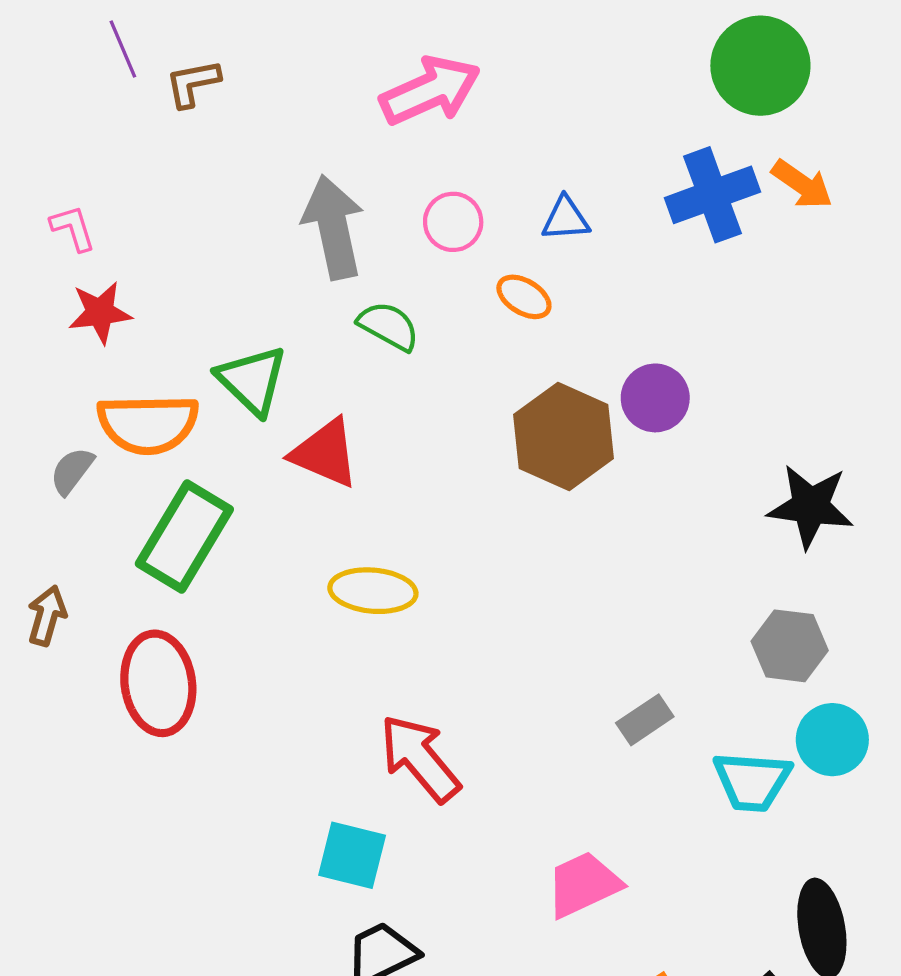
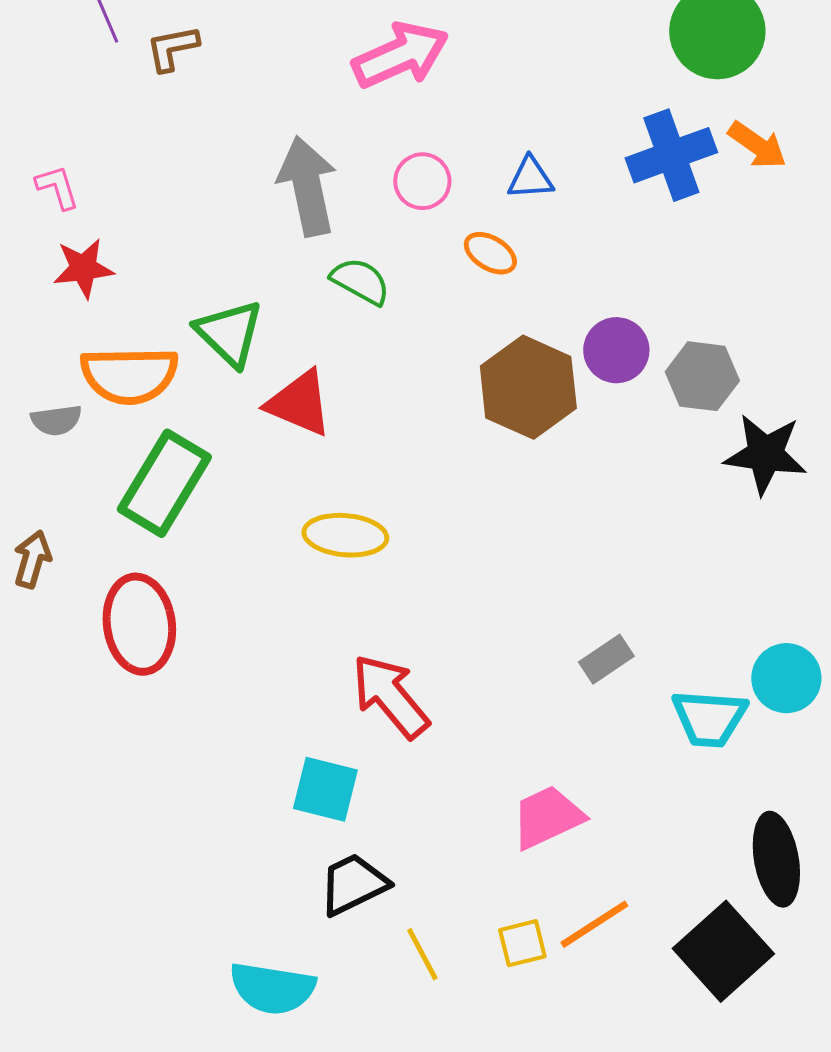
gray semicircle: (72, 471) -> (56, 420), turned -135
gray hexagon: (790, 646) -> (702, 376), moved

